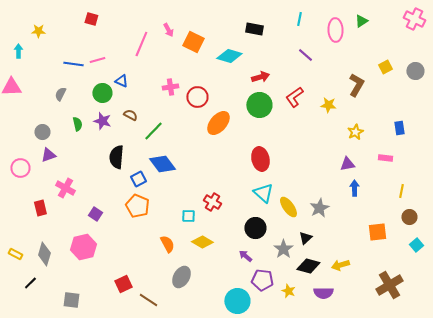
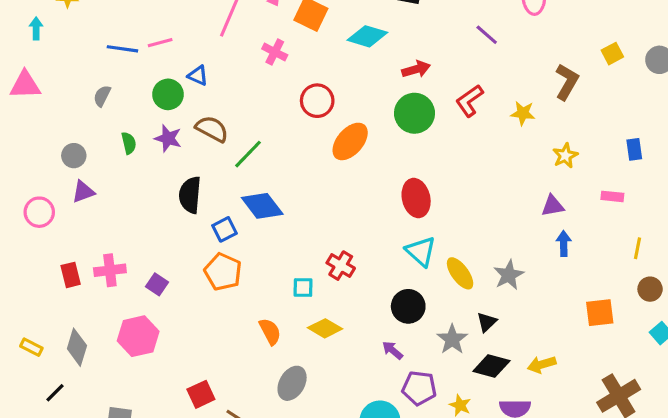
pink cross: (170, 87) -> (275, 52), moved, turned 35
brown semicircle: (130, 115) -> (212, 129), size x1.5
pink cross: (65, 188) -> (110, 270), moved, turned -36

